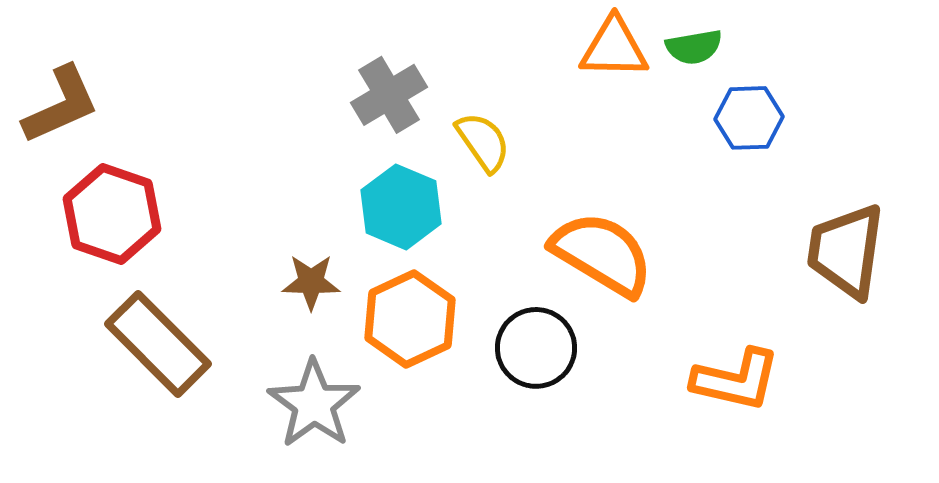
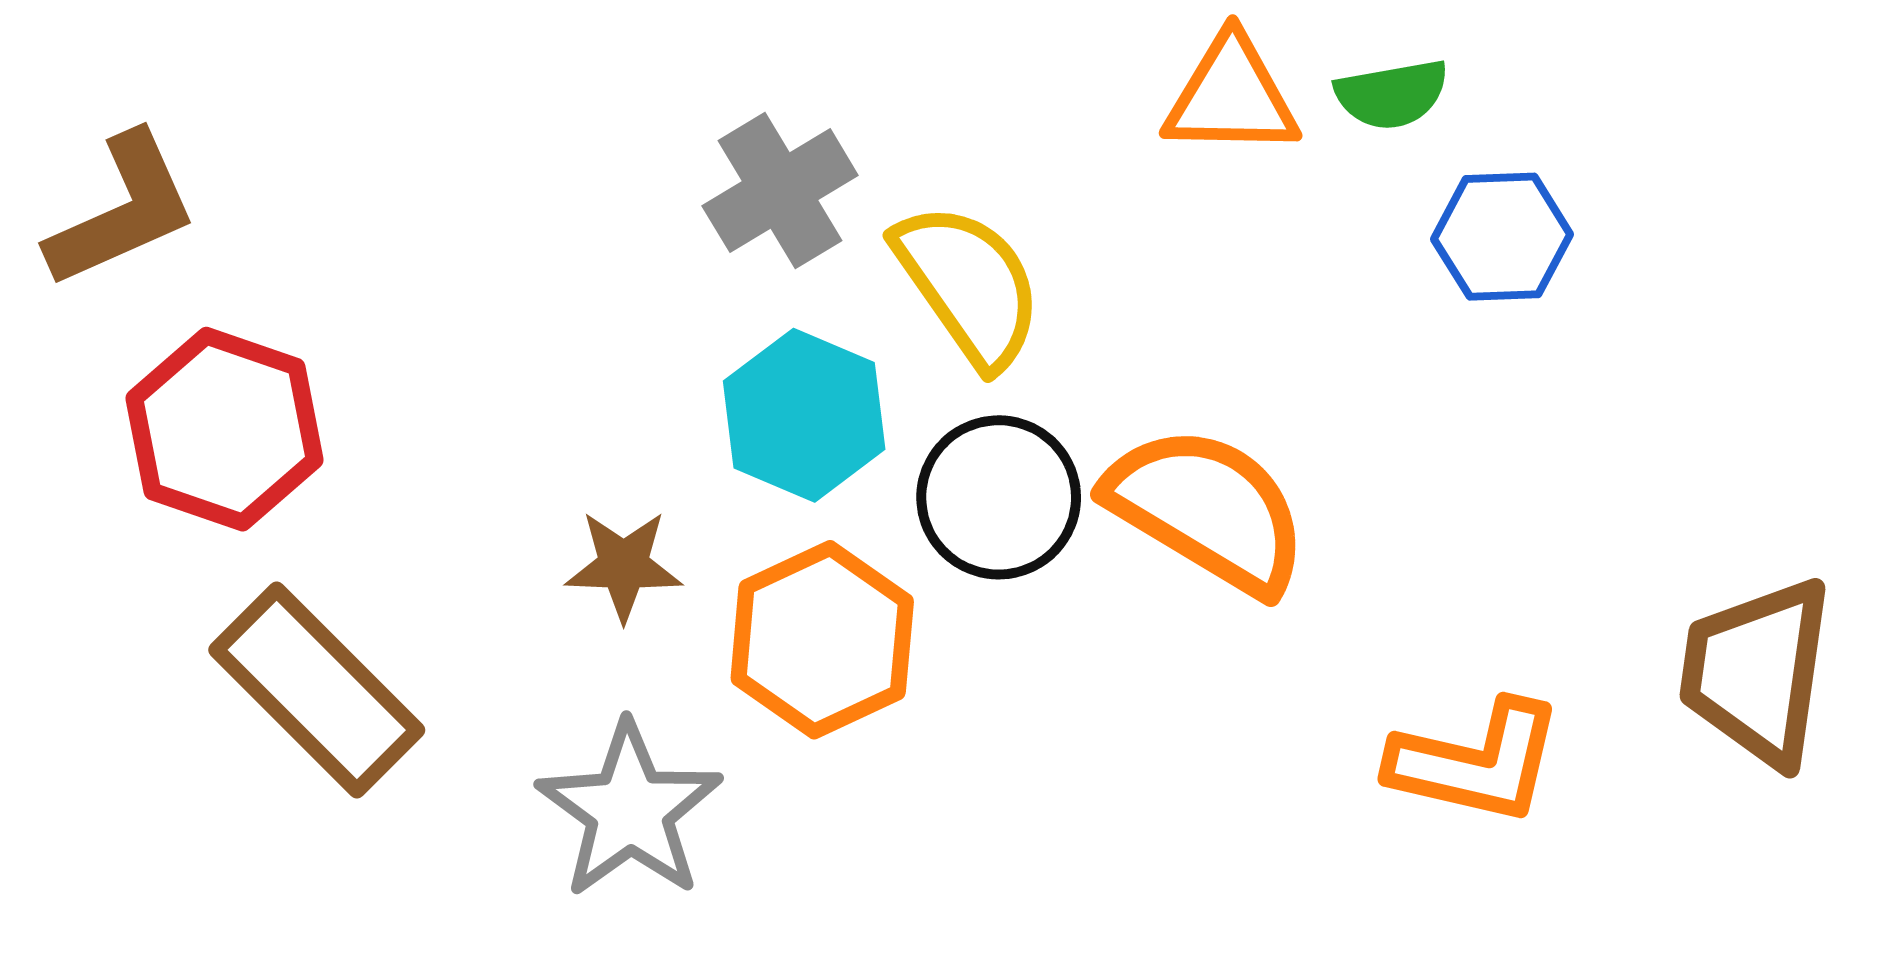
yellow semicircle: (483, 142) -> (969, 285), size x1.4
brown trapezoid: (846, 251) -> (1757, 672), moved
black circle: (536, 348) -> (999, 497), moved

